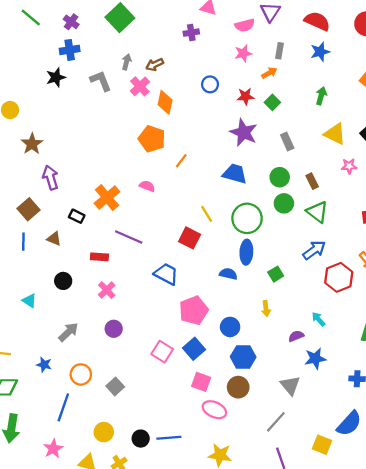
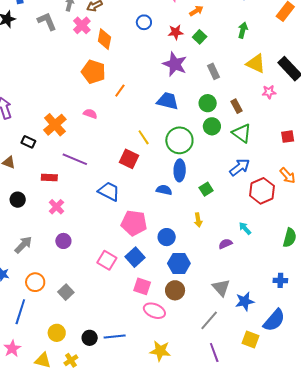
pink pentagon: (194, 310) -> (134, 223), turned 30
blue star: (315, 359) -> (245, 301), moved

